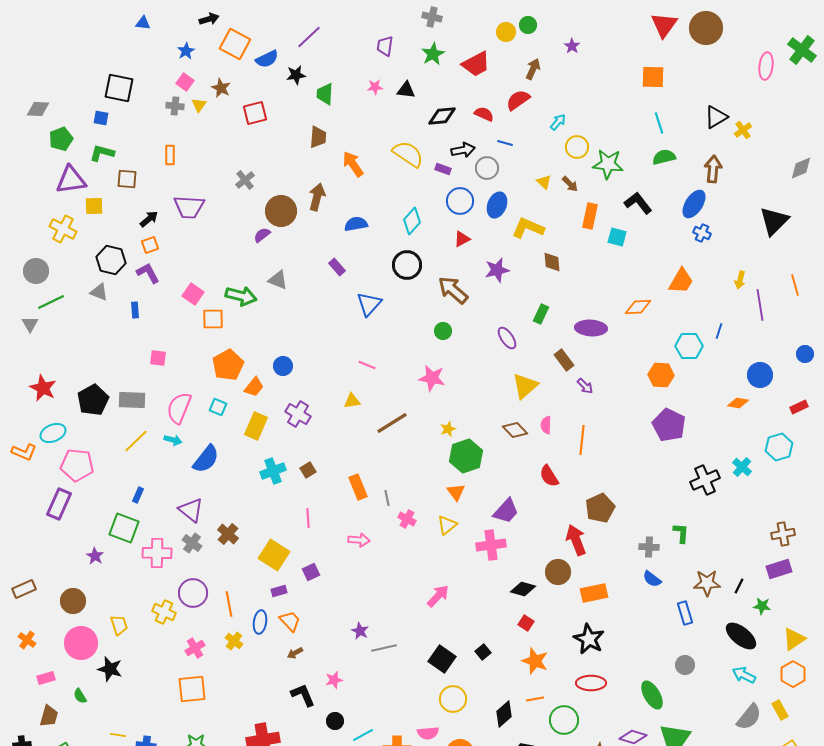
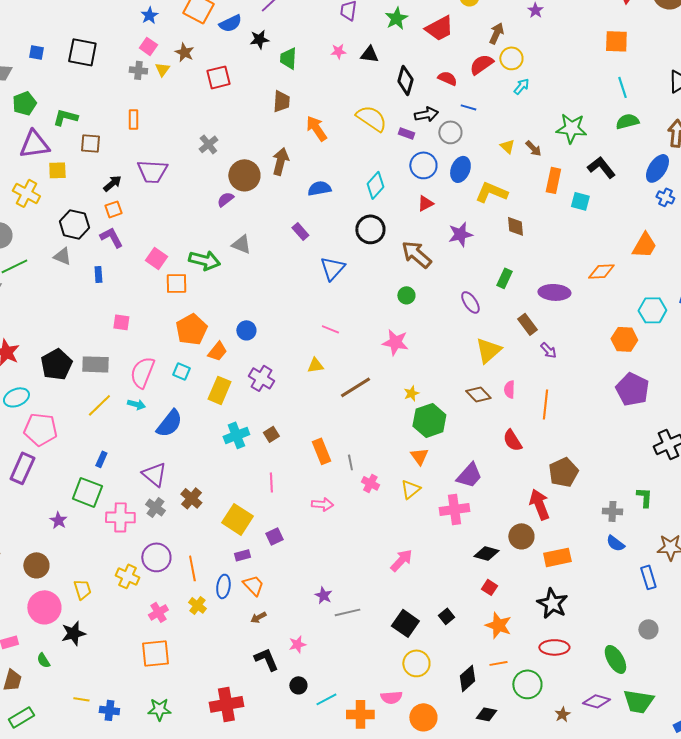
black diamond: (442, 116) -> (405, 80), turned -68
blue square: (101, 118) -> (36, 52), moved
yellow circle: (577, 147) -> (511, 58), moved
black star: (110, 669) -> (73, 633), turned -30

